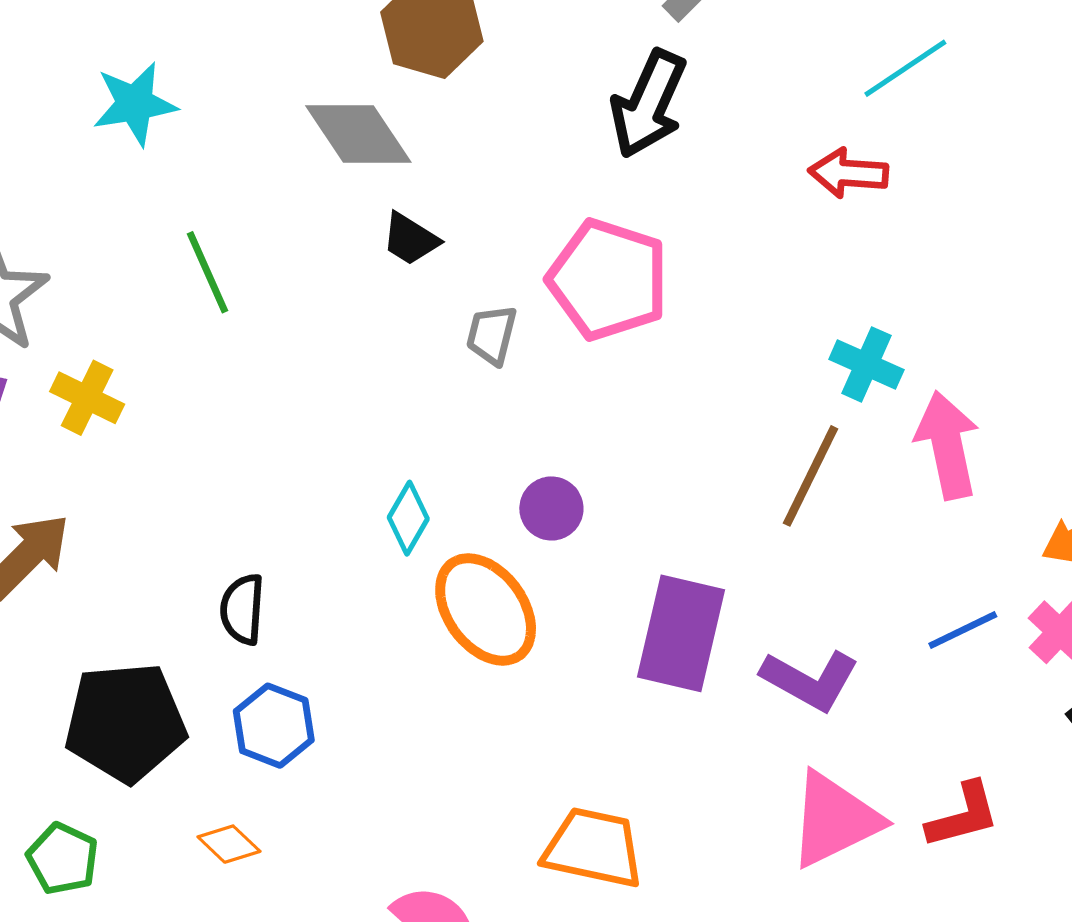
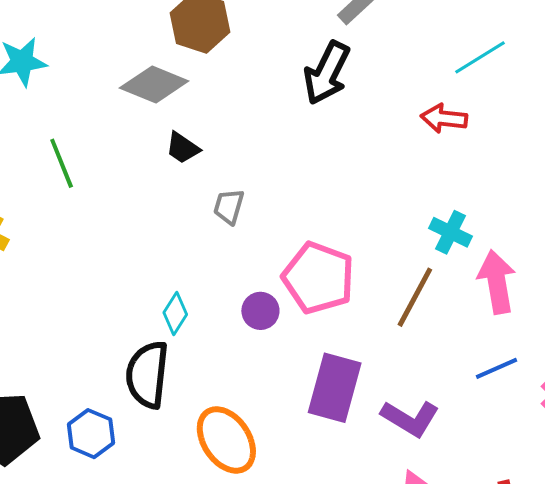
gray diamond: (358, 134) -> (154, 84), turned -36
pink pentagon: (608, 280) -> (318, 278), moved
black semicircle: (242, 609) -> (147, 375), moved, size x1.6
orange ellipse: (486, 609) -> (226, 440), moved
blue line: (963, 630) -> (497, 368), moved

